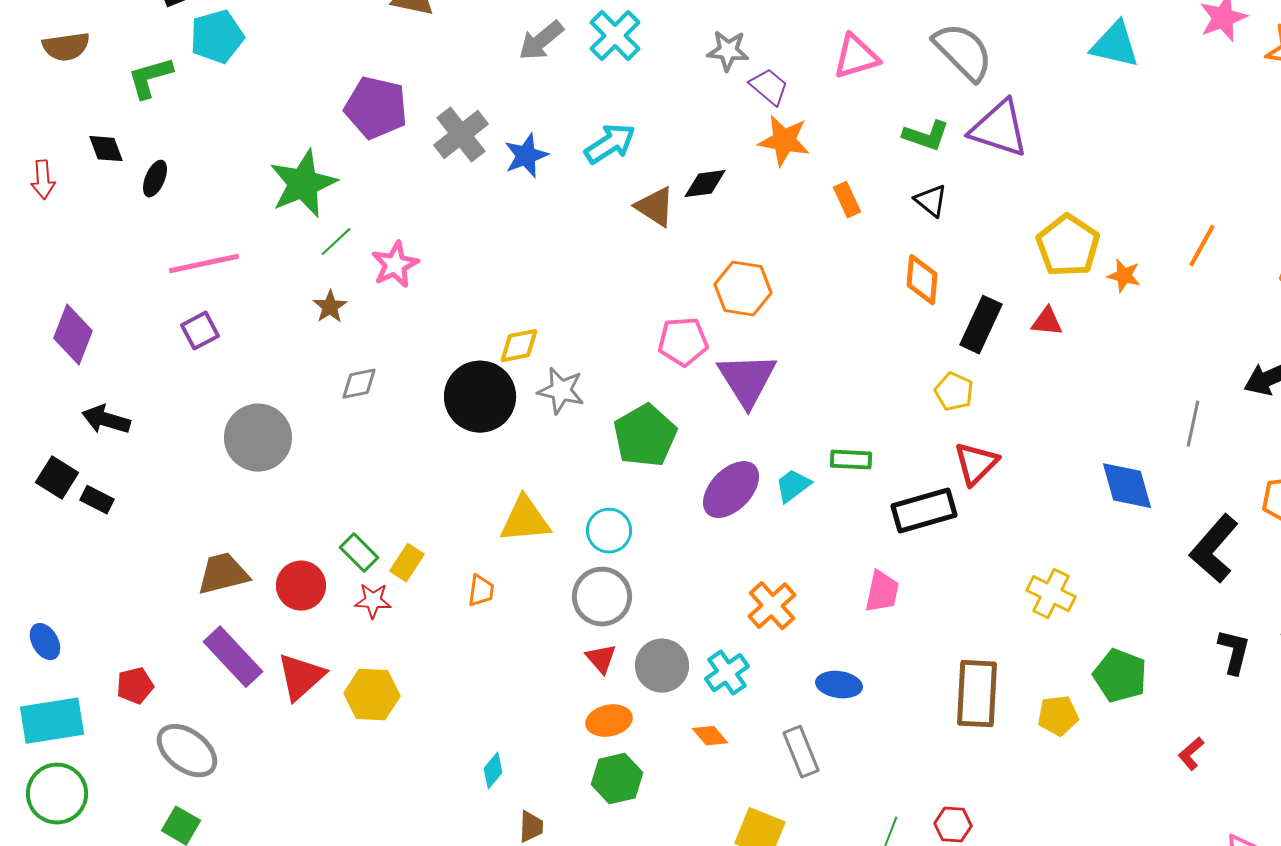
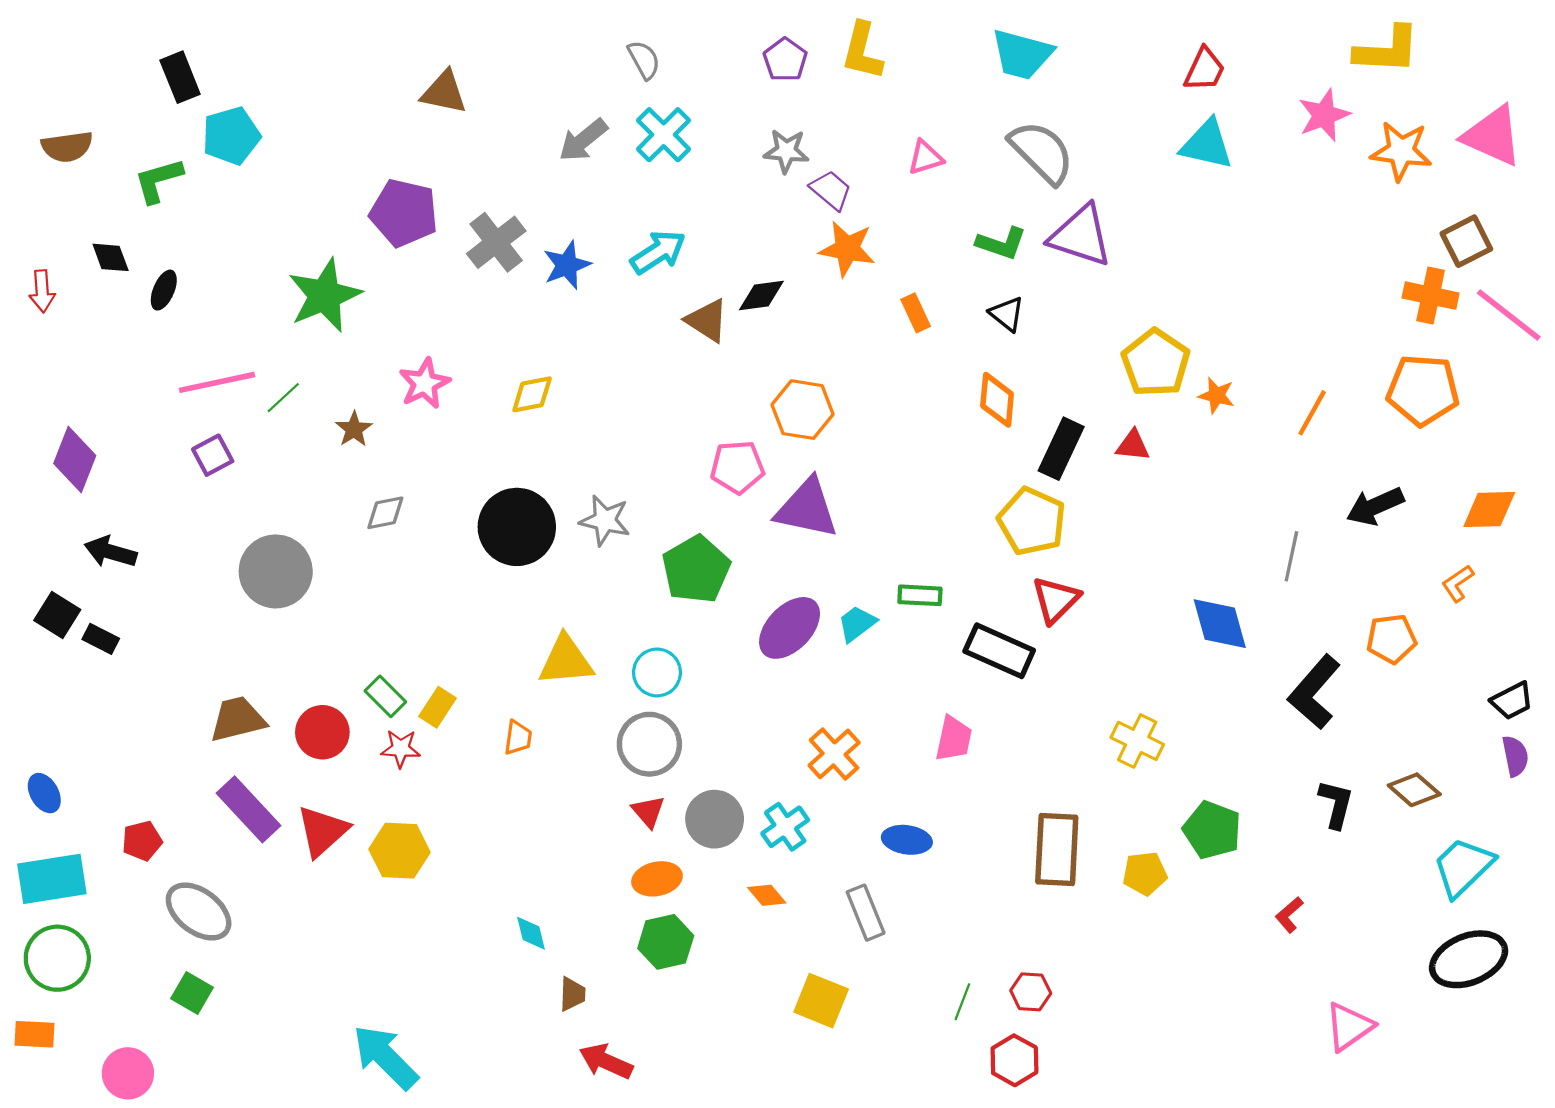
pink triangle: (856, 57) -> (925, 158), size x0.7
green line: (336, 242) -> (283, 398), moved
orange line: (1202, 246) -> (1312, 413), moved
yellow diamond: (519, 346) -> (532, 394), moved
purple triangle: (747, 380) -> (807, 508), turned -46
yellow pentagon: (954, 392) -> (1032, 521), size x1.6
black rectangle: (924, 511) -> (999, 651), turned 40
cyan diamond: (493, 771) -> (531, 933), turned -54

